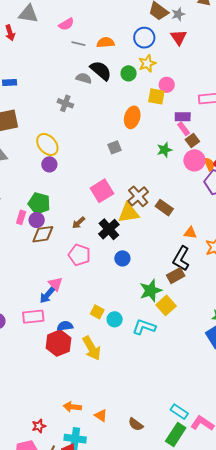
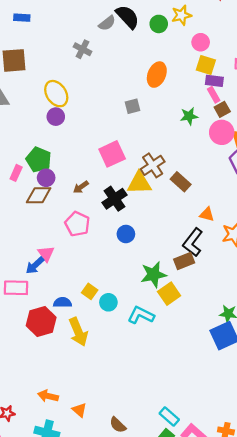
gray semicircle: (84, 78) -> (107, 23), turned 119
yellow square: (156, 96) -> (206, 65), moved
purple circle: (37, 220) -> (46, 178), moved
blue semicircle: (65, 326) -> (62, 303), moved

